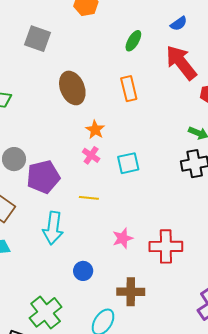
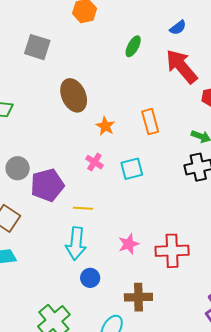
orange rectangle: (129, 89) -> (150, 122), moved
orange star: (95, 130) -> (105, 126), moved
yellow line: (89, 198) -> (83, 208), moved
cyan arrow: (53, 228) -> (76, 244), moved

